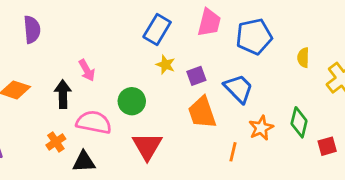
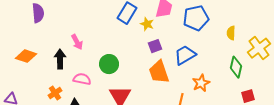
yellow star: (165, 65) -> (147, 24), moved
blue trapezoid: (239, 89) -> (185, 55), turned -75
pink semicircle: (94, 122) -> (82, 79), size x0.7
green diamond: (299, 122) -> (236, 67), moved

